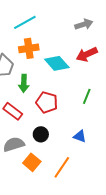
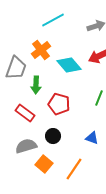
cyan line: (25, 22) -> (53, 20), moved
orange cross: (29, 48) -> (41, 50), turned -30

